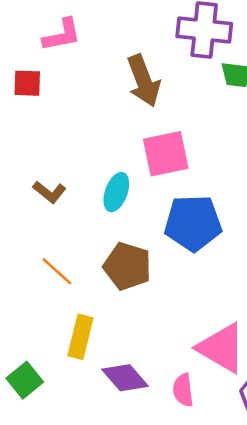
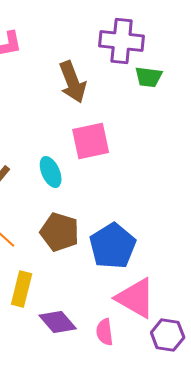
cyan ellipse: (116, 192) -> (51, 172), turned -44
blue pentagon: (193, 223) -> (113, 246), moved, turned -30

